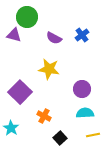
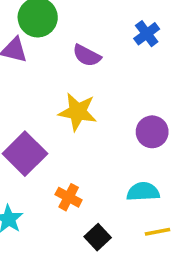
blue cross: (82, 35) -> (147, 34), moved
purple circle: (82, 89) -> (152, 132), moved

